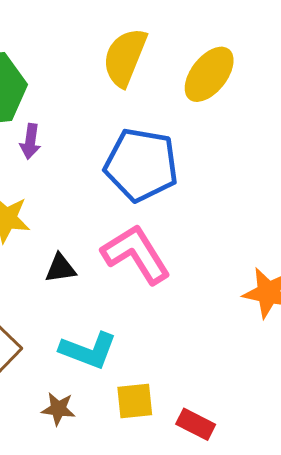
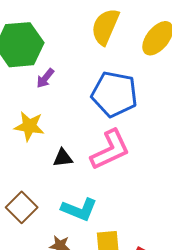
purple arrow: (30, 141) -> (45, 78), turned 30
pink L-shape: (136, 254) -> (110, 150), turned 96

